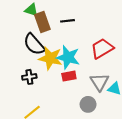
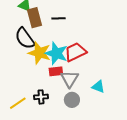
red trapezoid: (102, 48) -> (75, 52), moved
black cross: (29, 77) -> (41, 97), moved
gray triangle: (99, 82) -> (70, 79), moved

